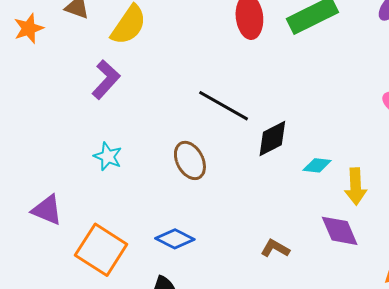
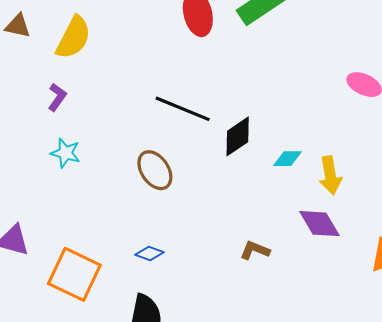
purple L-shape: (106, 80) -> (57, 97), size x0.7
cyan star: (108, 157) -> (66, 153), moved
blue diamond: (175, 239) -> (150, 253), size x0.7

